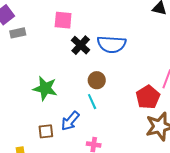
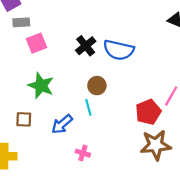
pink square: (63, 20) -> (36, 43), moved, turned -36
brown square: (46, 131) -> (24, 119), moved

